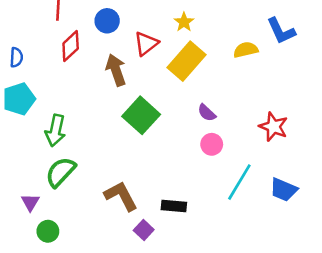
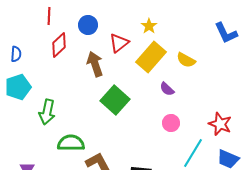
yellow semicircle: (246, 50) -> (186, 60), moved, turned -138
purple semicircle: (207, 113) -> (167, 89), moved
red star: (273, 127) -> (220, 124), moved
green semicircle: (60, 172) -> (71, 143), moved, turned 48

